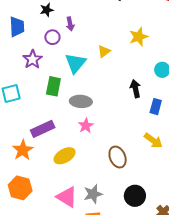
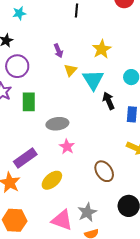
purple arrow: (70, 24) -> (58, 51), moved
purple circle: (52, 37) -> (17, 66), size x1.5
cyan triangle: (75, 63) -> (93, 80), moved
green rectangle: (53, 86) -> (29, 102), moved

